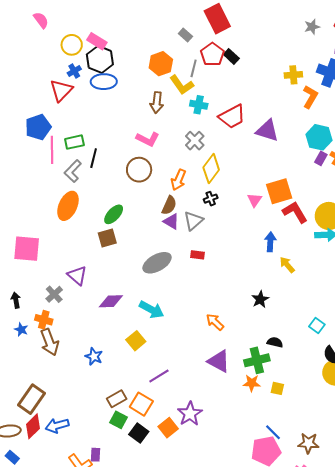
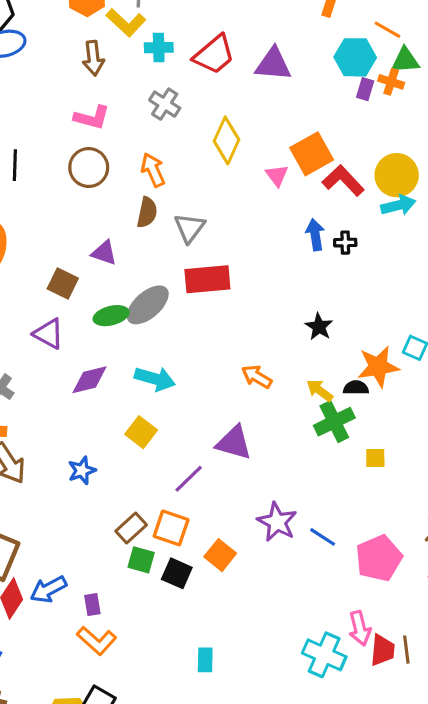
yellow diamond: (211, 169) -> (226, 140), moved
orange arrow: (179, 180) -> (153, 170), turned 145
black cross: (211, 199) -> (345, 243), moved, turned 32
green ellipse: (114, 214) -> (111, 316), moved, turned 45
purple triangle: (171, 221) -> (104, 253), moved
brown square: (107, 238) -> (63, 284), turned -36
red rectangle: (198, 255) -> (207, 279), size x2.0
yellow arrow: (287, 265) -> (320, 390), moved
purple triangle: (77, 275) -> (49, 334), moved
blue star: (94, 356) -> (82, 470), turned -30
purple triangle: (219, 361) -> (234, 443), moved
orange star: (252, 383) -> (378, 367), moved, size x1.5
purple star: (190, 414) -> (277, 522), moved
blue line: (273, 432) -> (323, 537), moved
purple rectangle: (96, 455) -> (92, 605), moved

